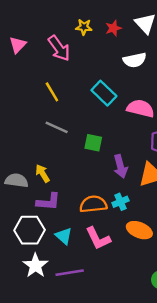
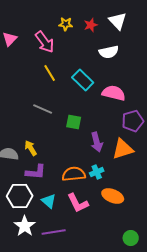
yellow line: (52, 92) -> (50, 73), moved

